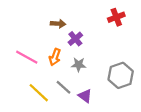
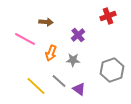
brown arrow: (58, 24) -> (46, 22), moved
purple cross: (75, 39) -> (78, 35), moved
pink line: (27, 57) -> (25, 39), moved

